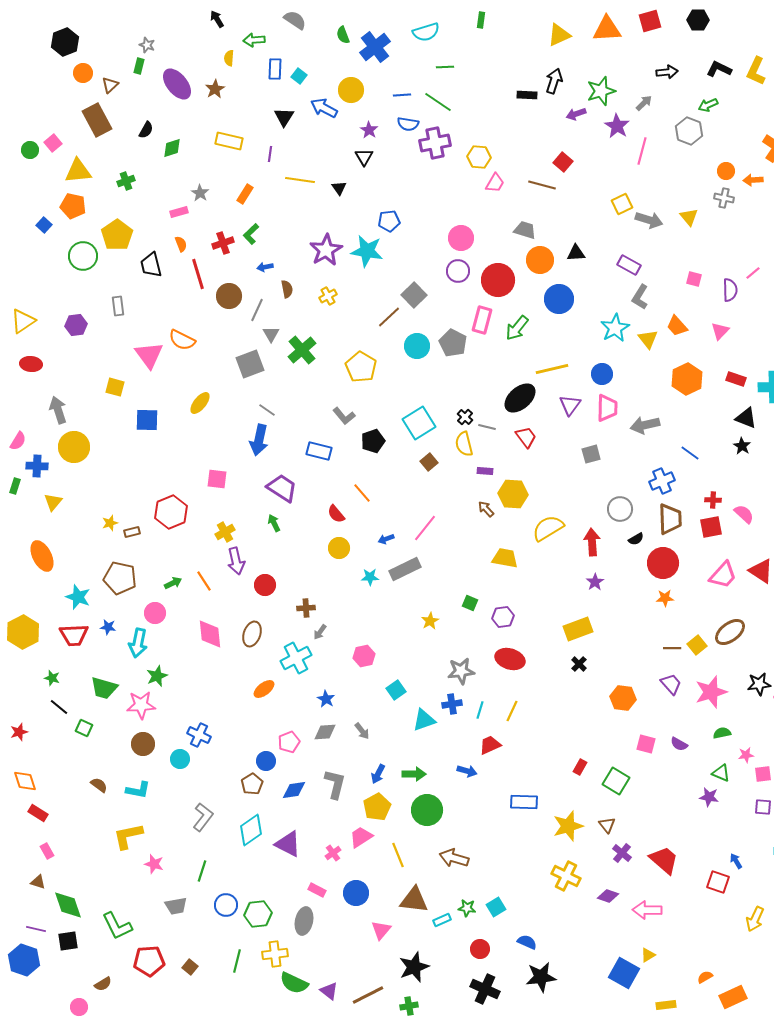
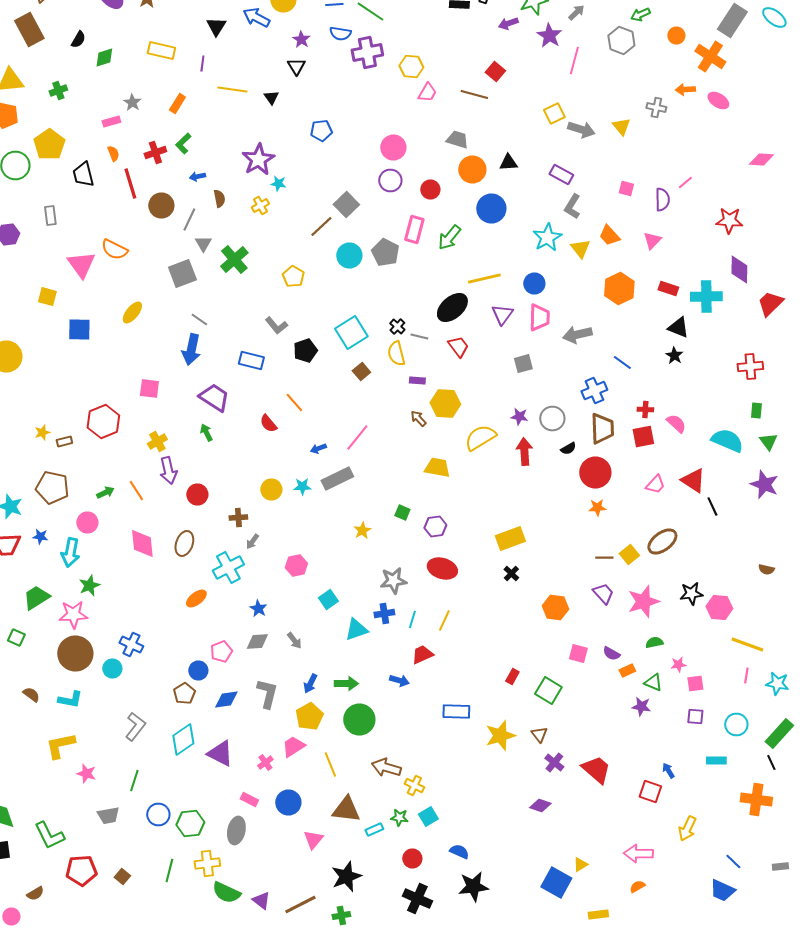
orange circle: (726, 171) -> (676, 36), moved
cyan star: (367, 251) -> (278, 184), moved, size x0.5
red circle: (498, 280) -> (430, 190), size x0.6
yellow pentagon: (361, 367) -> (293, 276), size x0.7
yellow circle: (339, 548) -> (271, 490), moved
pink trapezoid: (723, 575) -> (655, 484), size x0.7
purple star: (595, 582) -> (519, 416), moved, turned -30
green trapezoid: (104, 688) -> (36, 598), turned 132
brown circle: (143, 744) -> (75, 654), size x1.5
yellow cross: (566, 876) -> (414, 786), moved, size x0.7
pink arrow: (647, 910) -> (638, 854), moved
orange rectangle: (733, 997) -> (627, 670), moved, size x0.6

